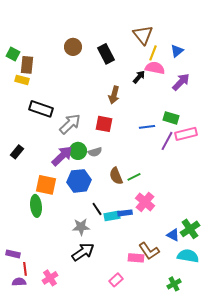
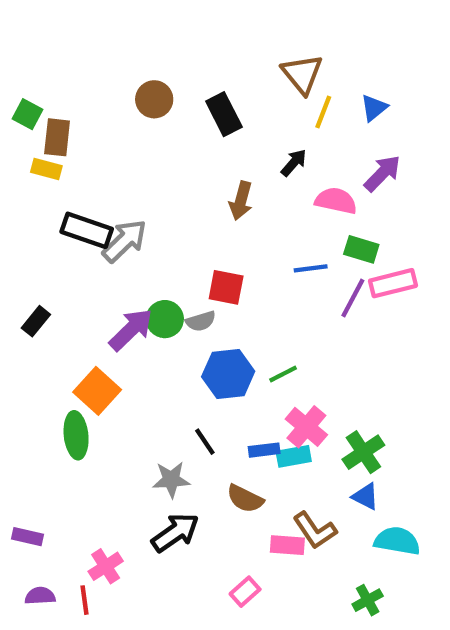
pink semicircle: (155, 68) -> (336, 201), moved
gray arrow: (70, 124) -> (125, 241), moved
red square: (104, 124) -> (226, 287), moved
brown semicircle: (116, 176) -> (245, 499), moved, turned -42
blue hexagon: (79, 181) -> (228, 374), moved
orange square: (46, 185) -> (97, 391), turned 30
cyan rectangle: (112, 216) -> (294, 456), moved
green cross: (190, 229) -> (363, 452), moved
red line: (25, 269) -> (84, 600), moved
pink cross: (50, 278) -> (106, 566), moved

